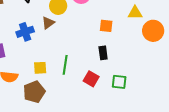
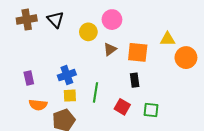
brown triangle: (48, 23) -> (110, 49), moved
orange square: (106, 26) -> (138, 52), size x1.5
blue cross: (25, 32) -> (67, 75), moved

